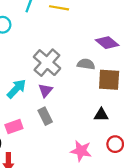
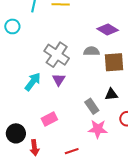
gray rectangle: (45, 116) -> (92, 106), moved
pink rectangle: (14, 127) -> (49, 119), moved

